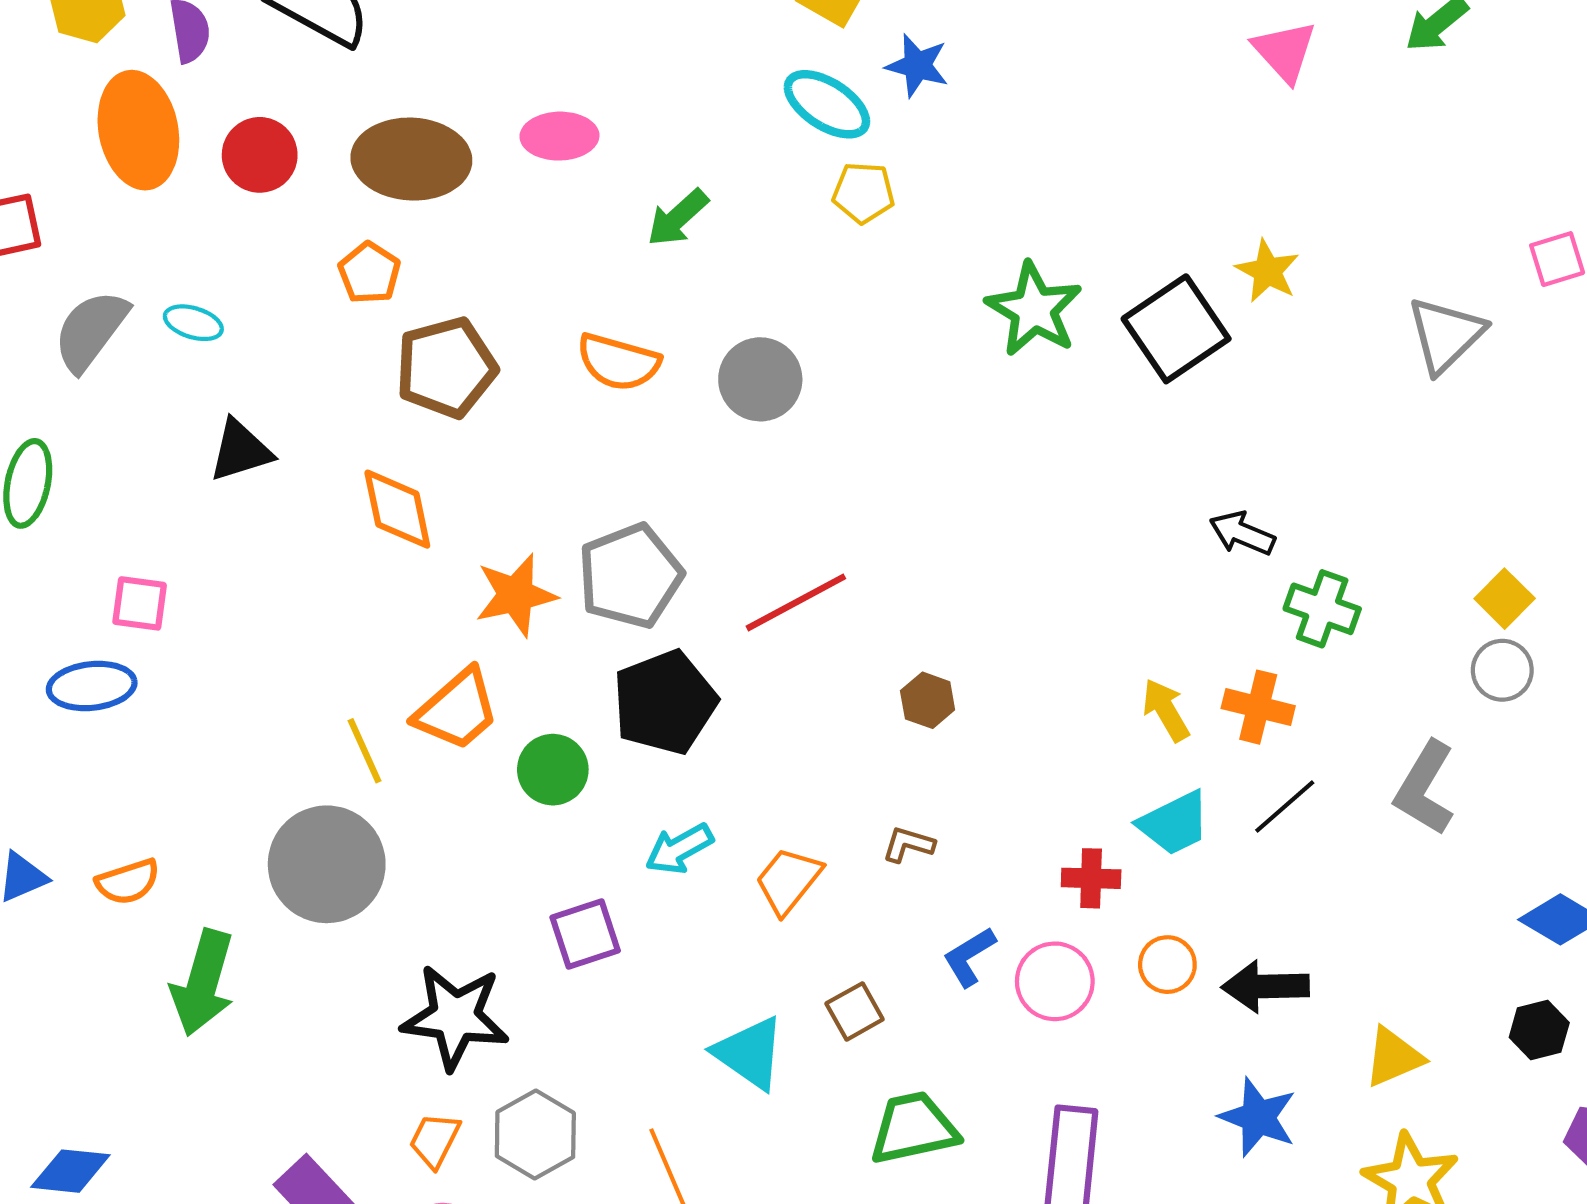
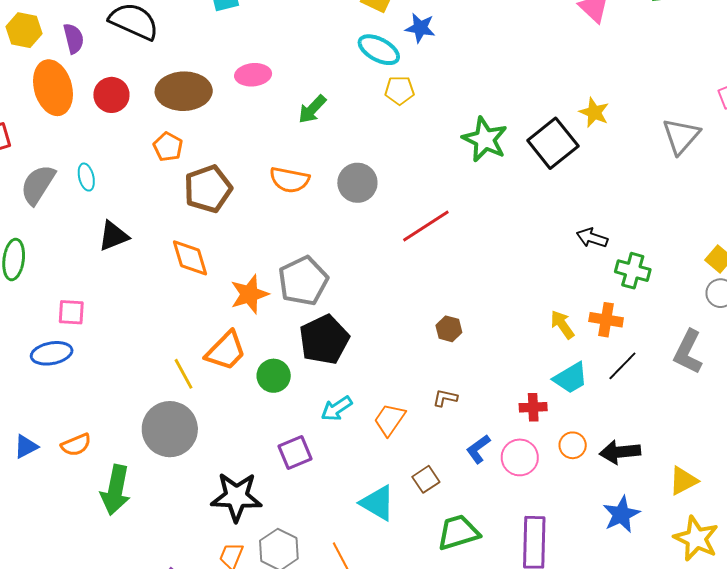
cyan ellipse: (193, 323) -> (86, 177), turned 64
red line: (796, 602) -> (426, 226), moved
blue star: (1258, 1117) -> (621, 514), turned 30

